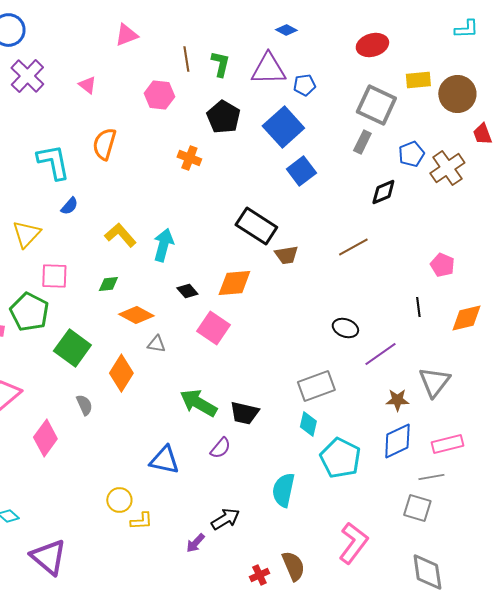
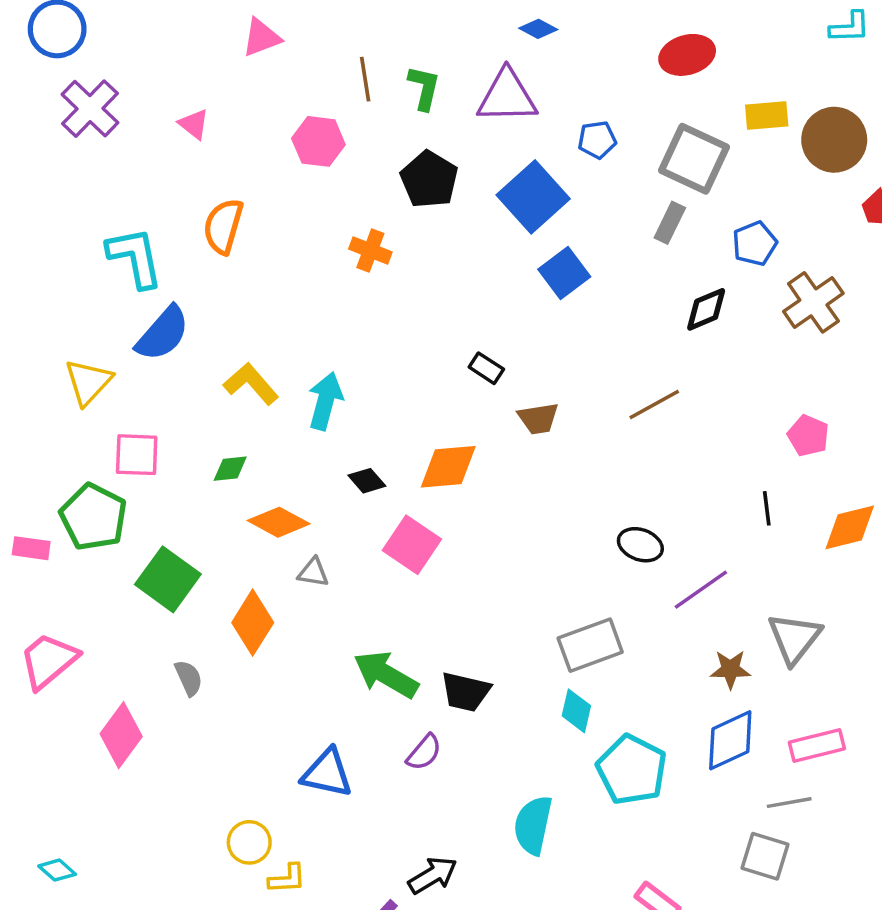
blue pentagon: (304, 85) -> (597, 140), moved
brown cross: (447, 168) -> (813, 302), moved
blue semicircle: (69, 206) -> (163, 334), size x1.8
black rectangle: (256, 226) -> (486, 368), size x0.5

